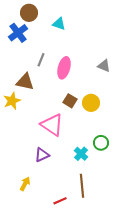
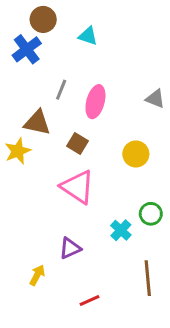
brown square: (70, 101) -> (78, 144), moved
purple triangle: (42, 155) -> (70, 248), moved
brown line: (82, 186) -> (148, 278), moved

